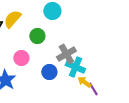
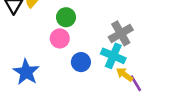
gray cross: (66, 54) -> (121, 33), moved
pink circle: (21, 58) -> (60, 38), moved

